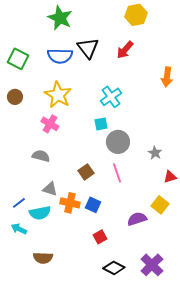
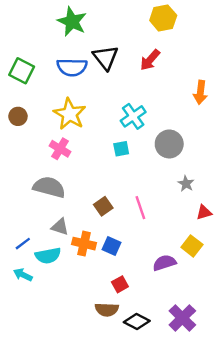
gray circle: (118, 142) -> (169, 144), moved
gray semicircle: (41, 156) -> (49, 187), size x1.5
brown semicircle: (43, 258) -> (107, 310), moved

